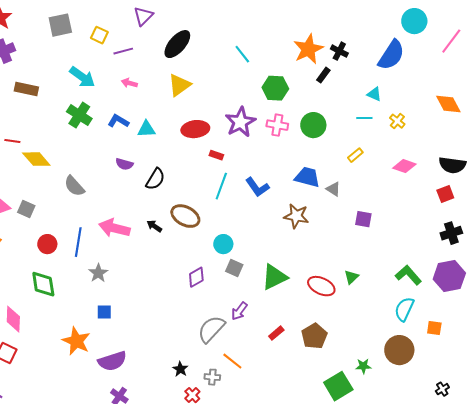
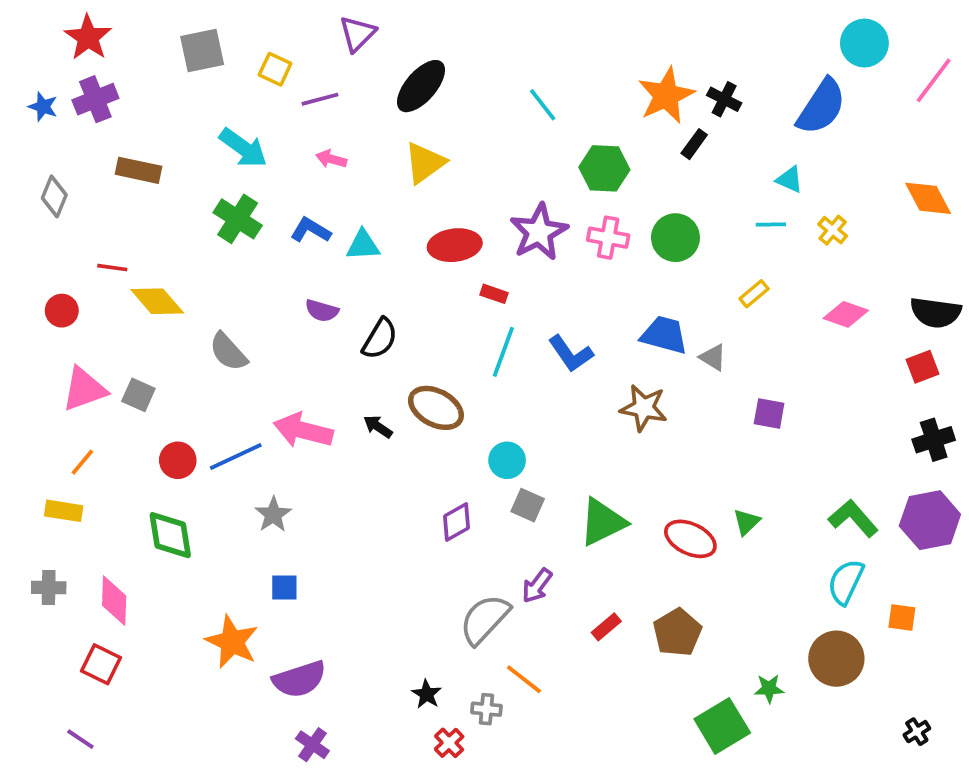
blue line: (78, 242) -> (236, 457), turned 56

